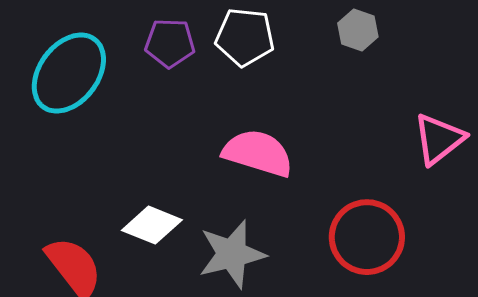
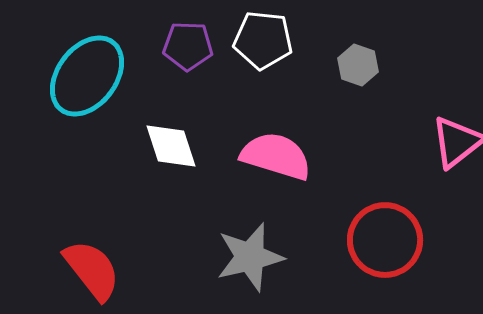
gray hexagon: (358, 30) -> (358, 65), moved
white diamond: (152, 225) -> (171, 146), moved, turned 50

